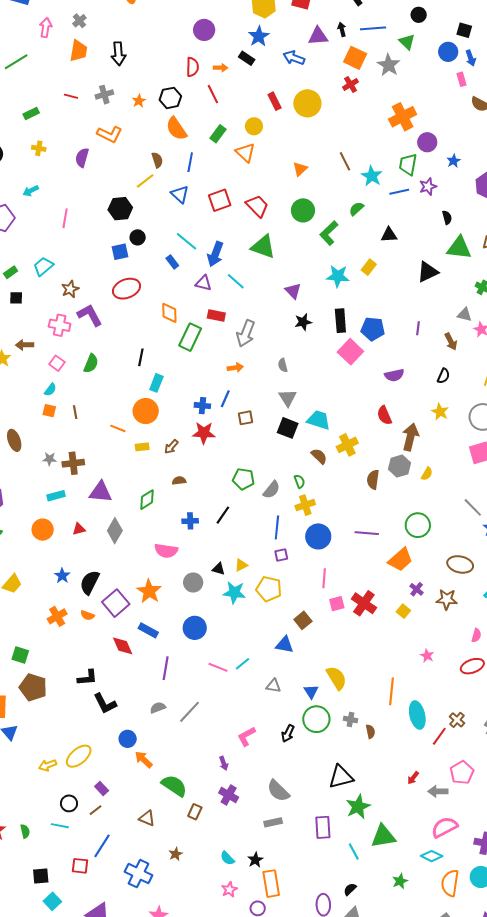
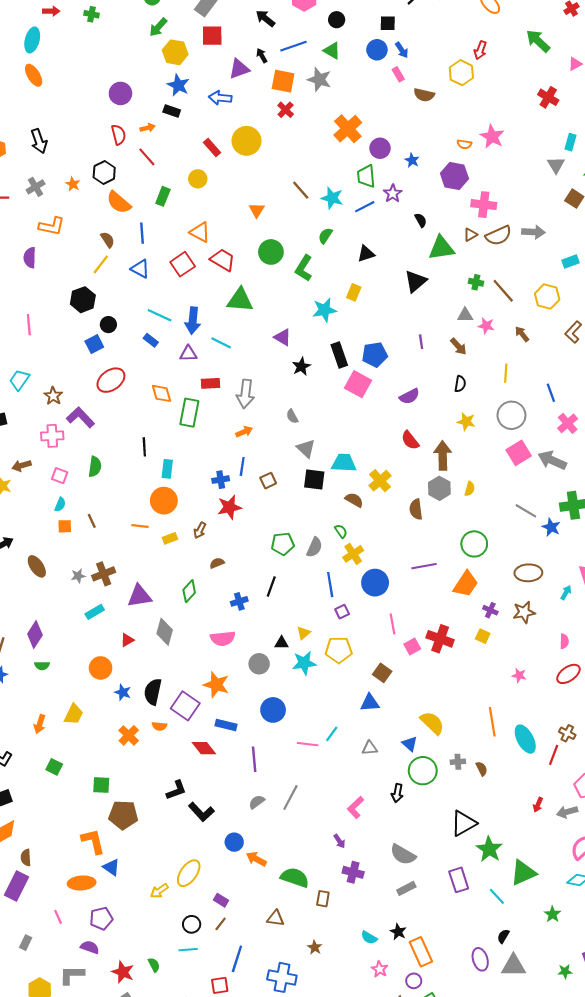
orange triangle: (245, 153) -> (200, 232), moved
orange circle: (43, 530) -> (101, 668), moved

